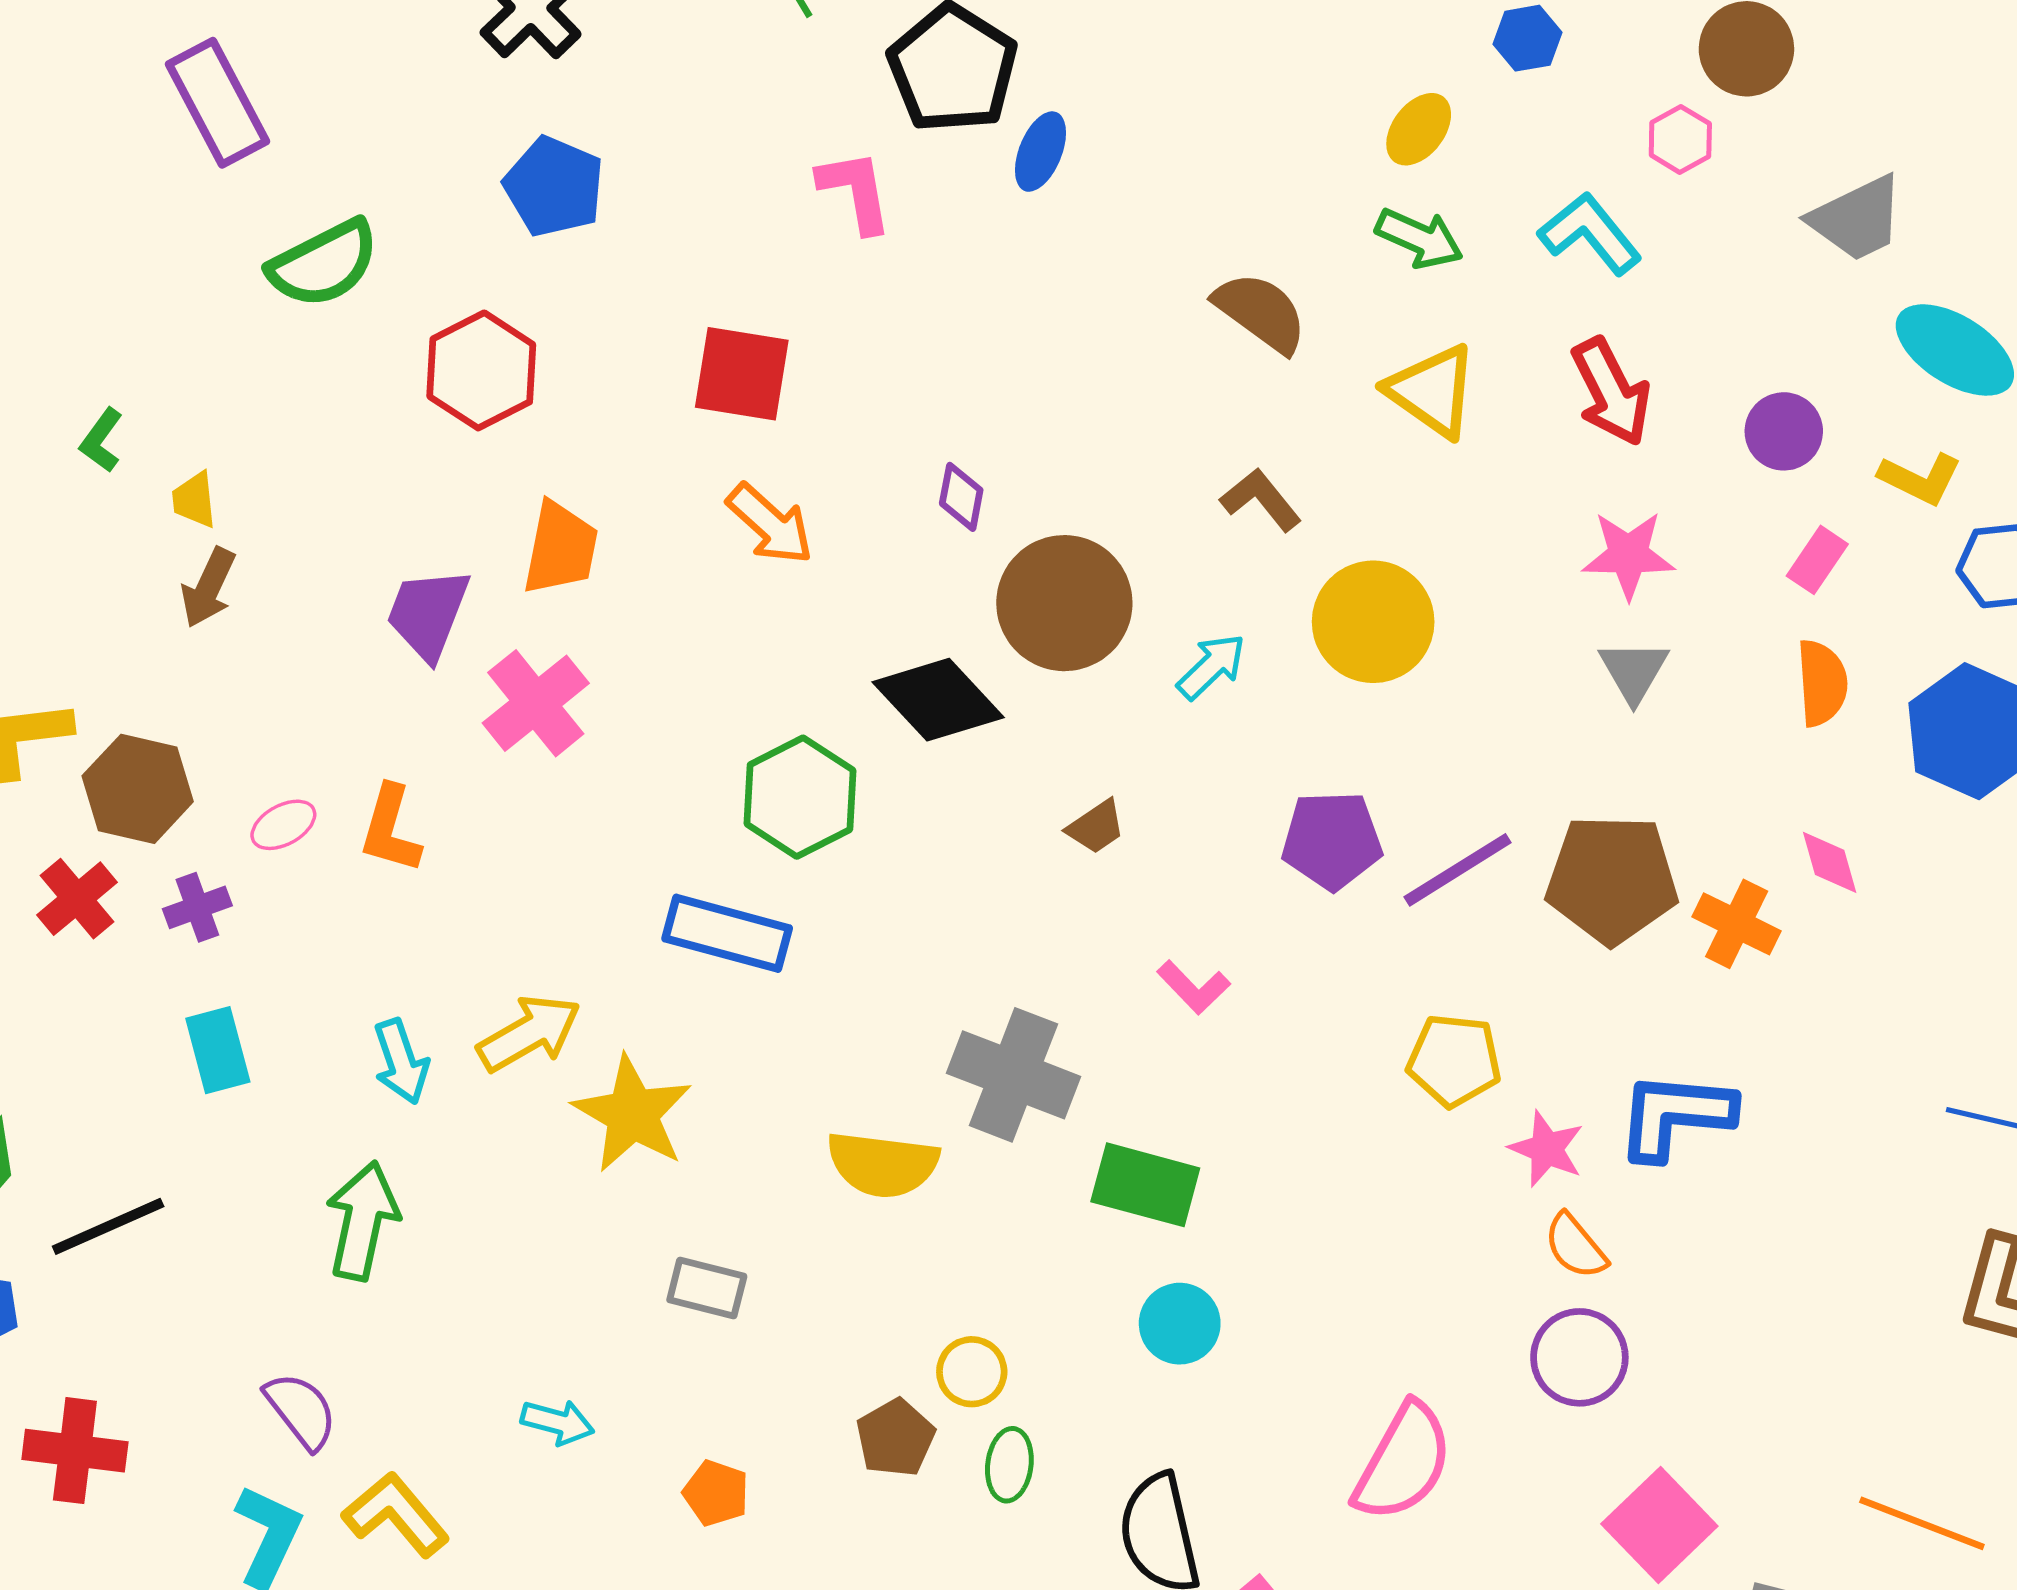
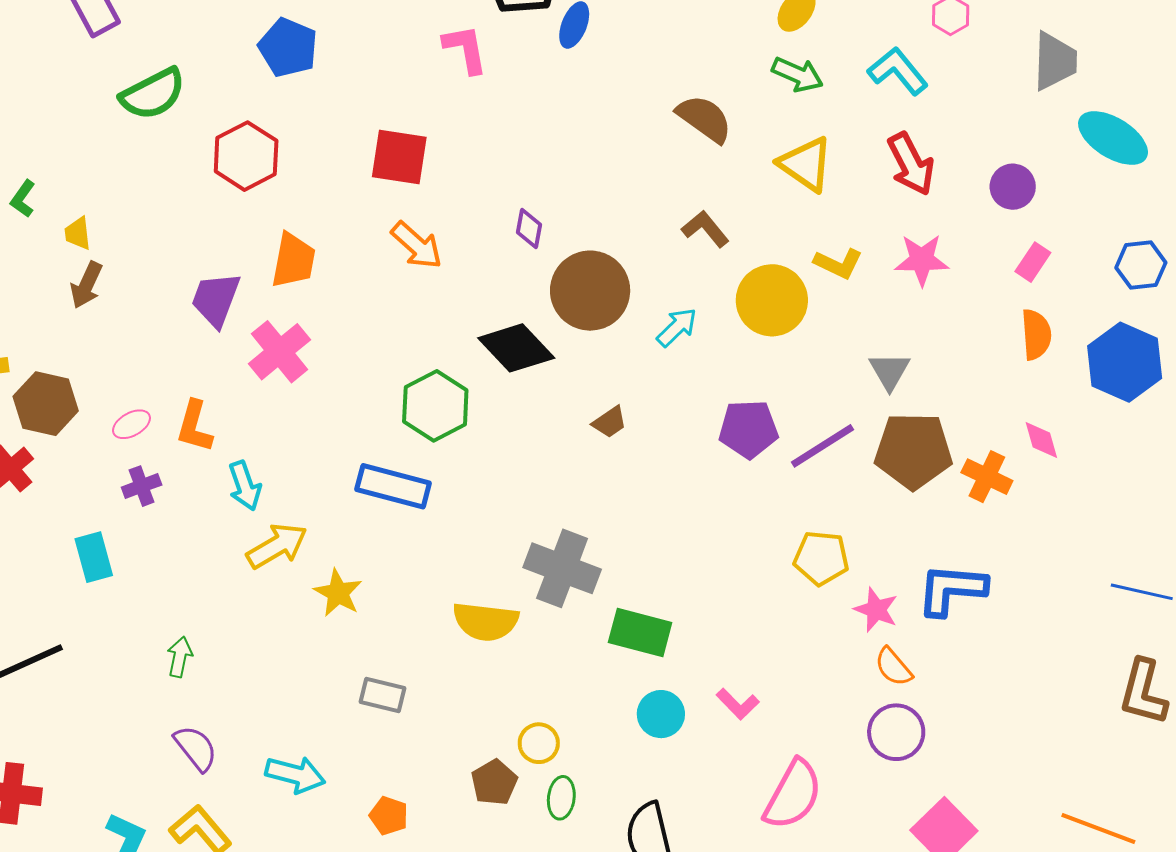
gray trapezoid: (1857, 219) -> (1055, 61), turned -62
yellow L-shape: (1920, 479) -> (838, 264), moved
gray triangle: (1634, 671) -> (890, 371), moved
purple cross: (197, 907) -> (142, 486), moved
pink L-shape: (1194, 987) -> (738, 704), moved
cyan arrow: (401, 1062) -> (245, 486), moved
yellow star: (632, 1114) -> (338, 593), size x0.7
green arrow: (362, 1221) -> (180, 657), size x0.6
purple semicircle: (301, 1411) -> (196, 748), moved
cyan arrow: (557, 1422) -> (295, 775), size x1.4

